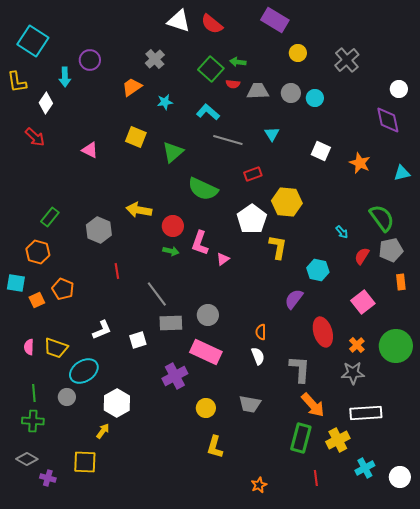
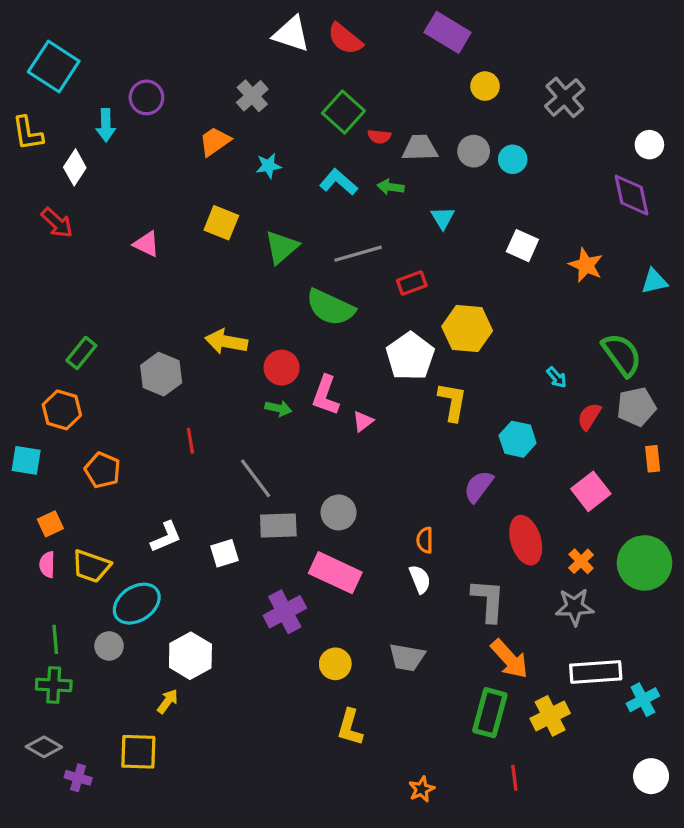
green arrow: (238, 62) -> (391, 187), moved
gray line: (228, 140) -> (358, 254), moved, turned -32
orange square: (37, 300) -> (50, 524), moved
cyan cross: (365, 468) -> (643, 700), moved

